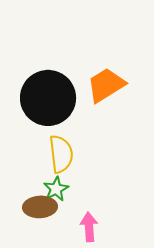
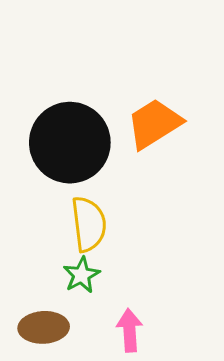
brown ellipse: (40, 207) -> (44, 327), moved

